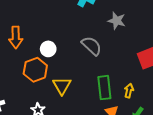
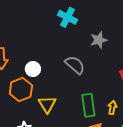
gray star: (117, 21) -> (99, 40), turned -30

